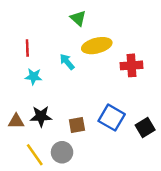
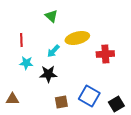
green triangle: (78, 18) -> (51, 16), moved
cyan arrow: (67, 62) -> (53, 51), turned -96
black star: (41, 116) -> (48, 74), moved

